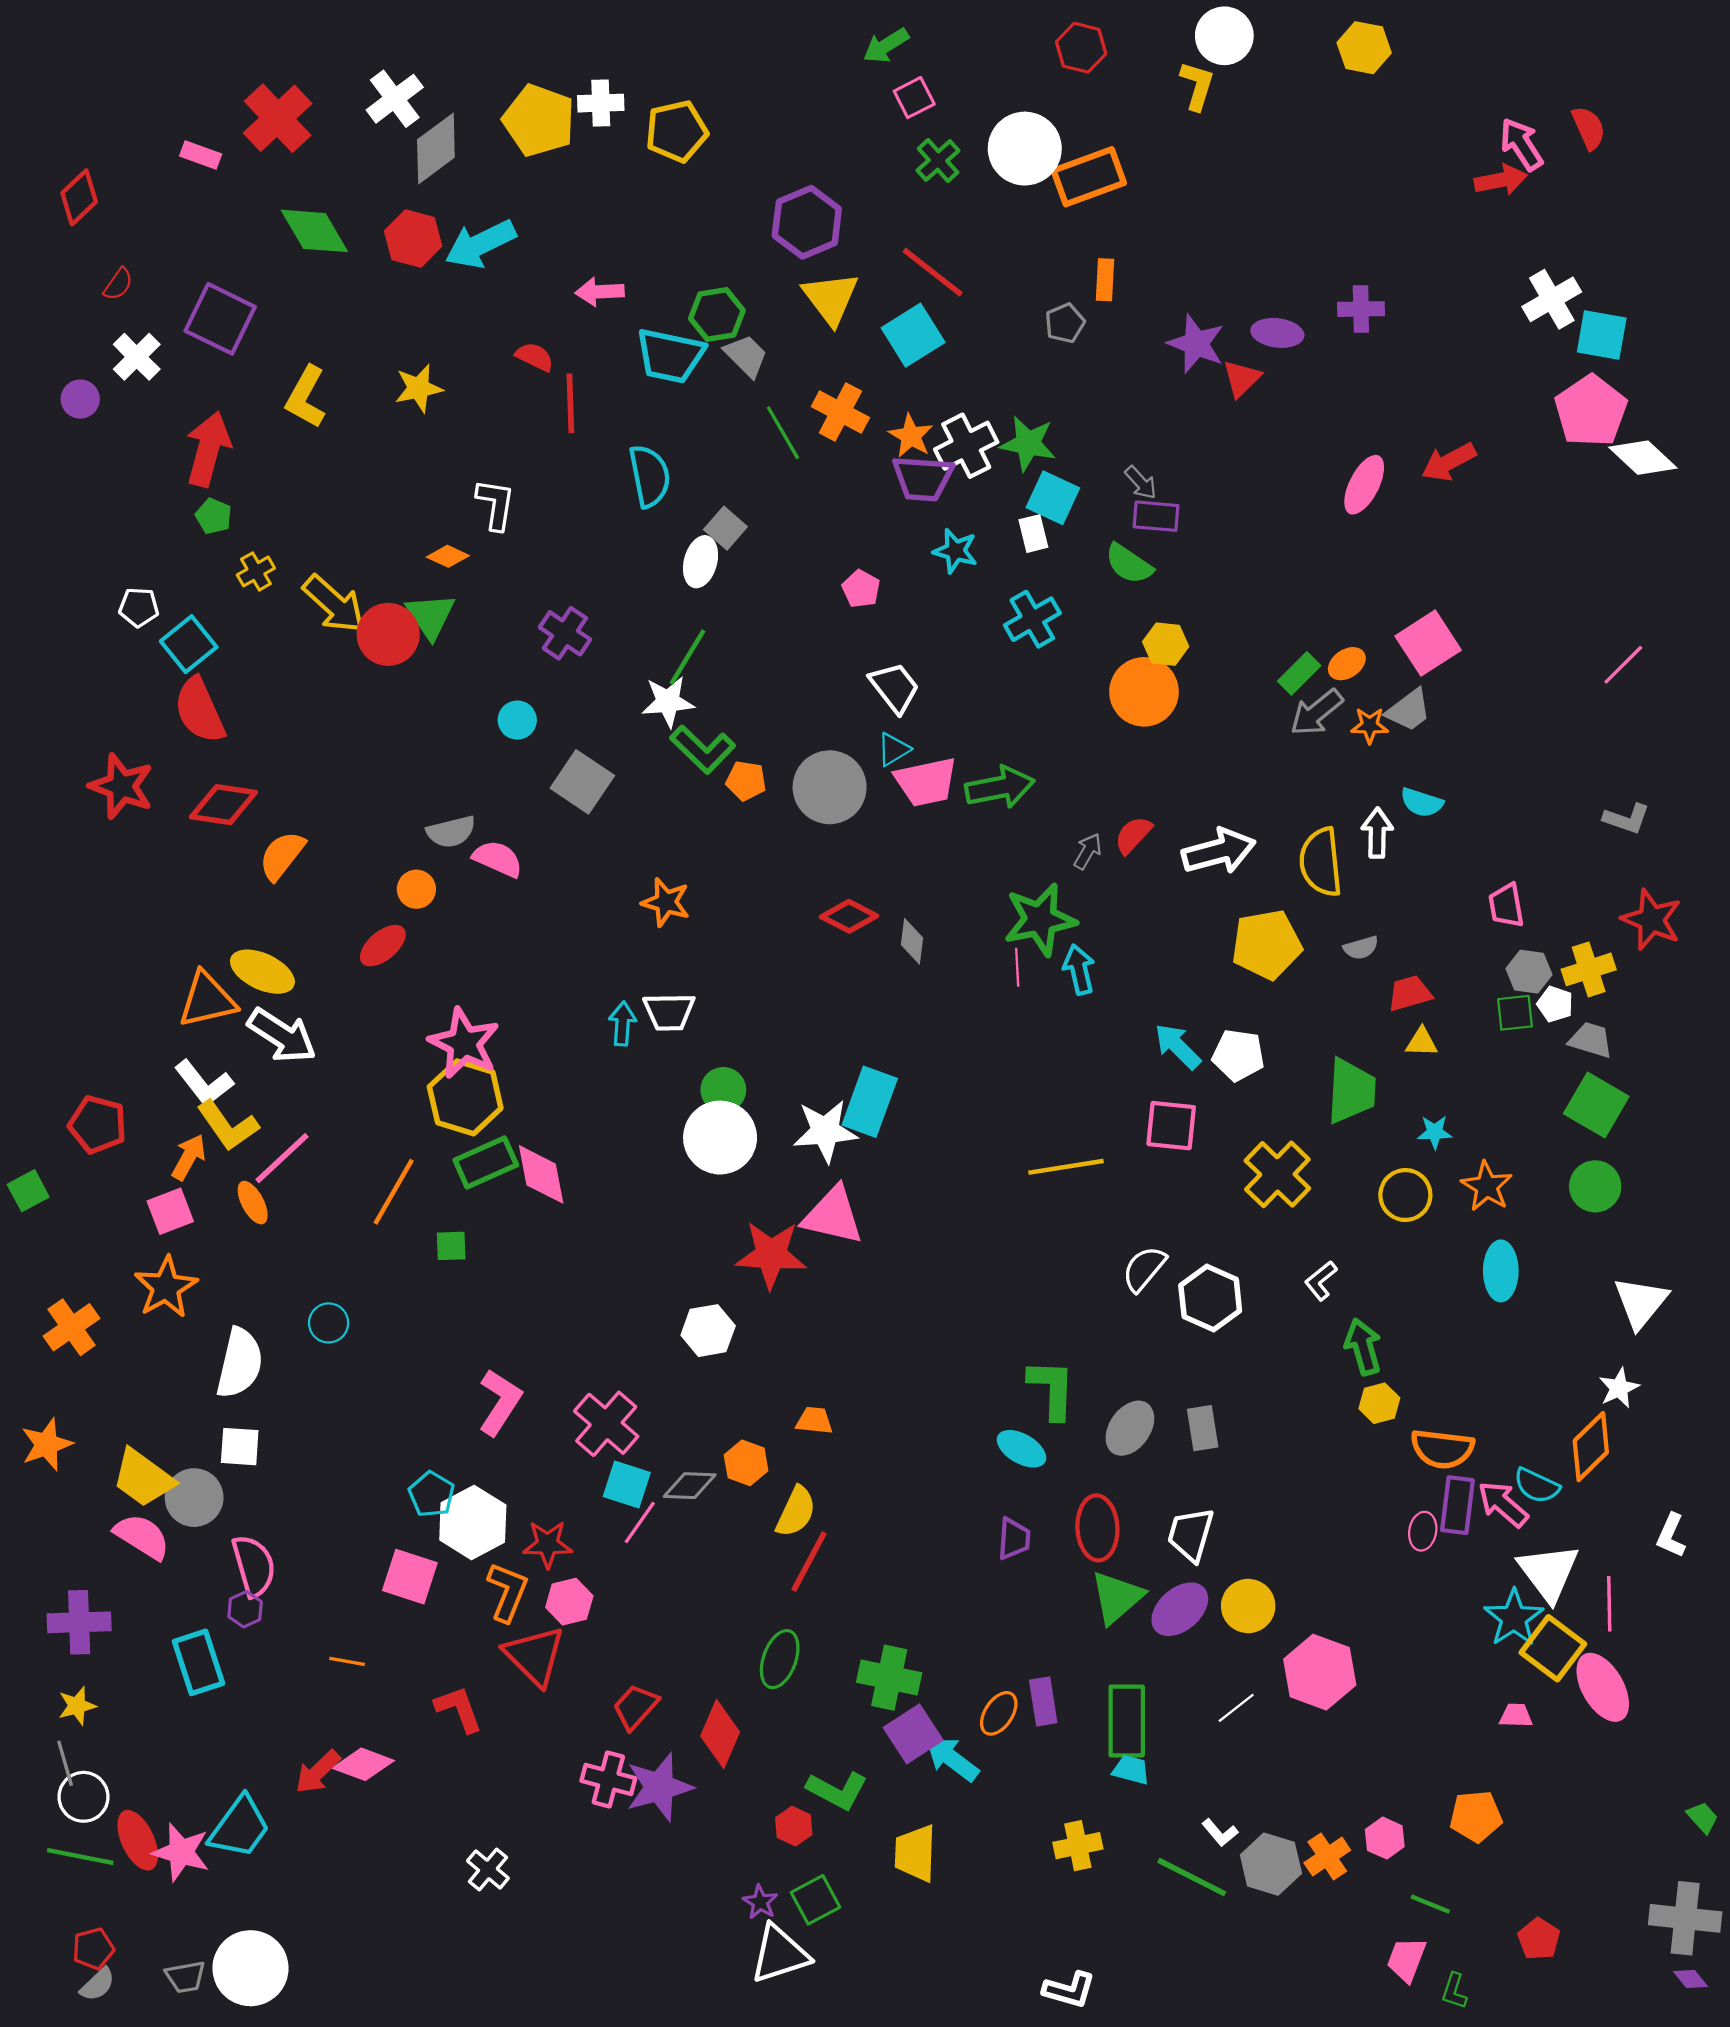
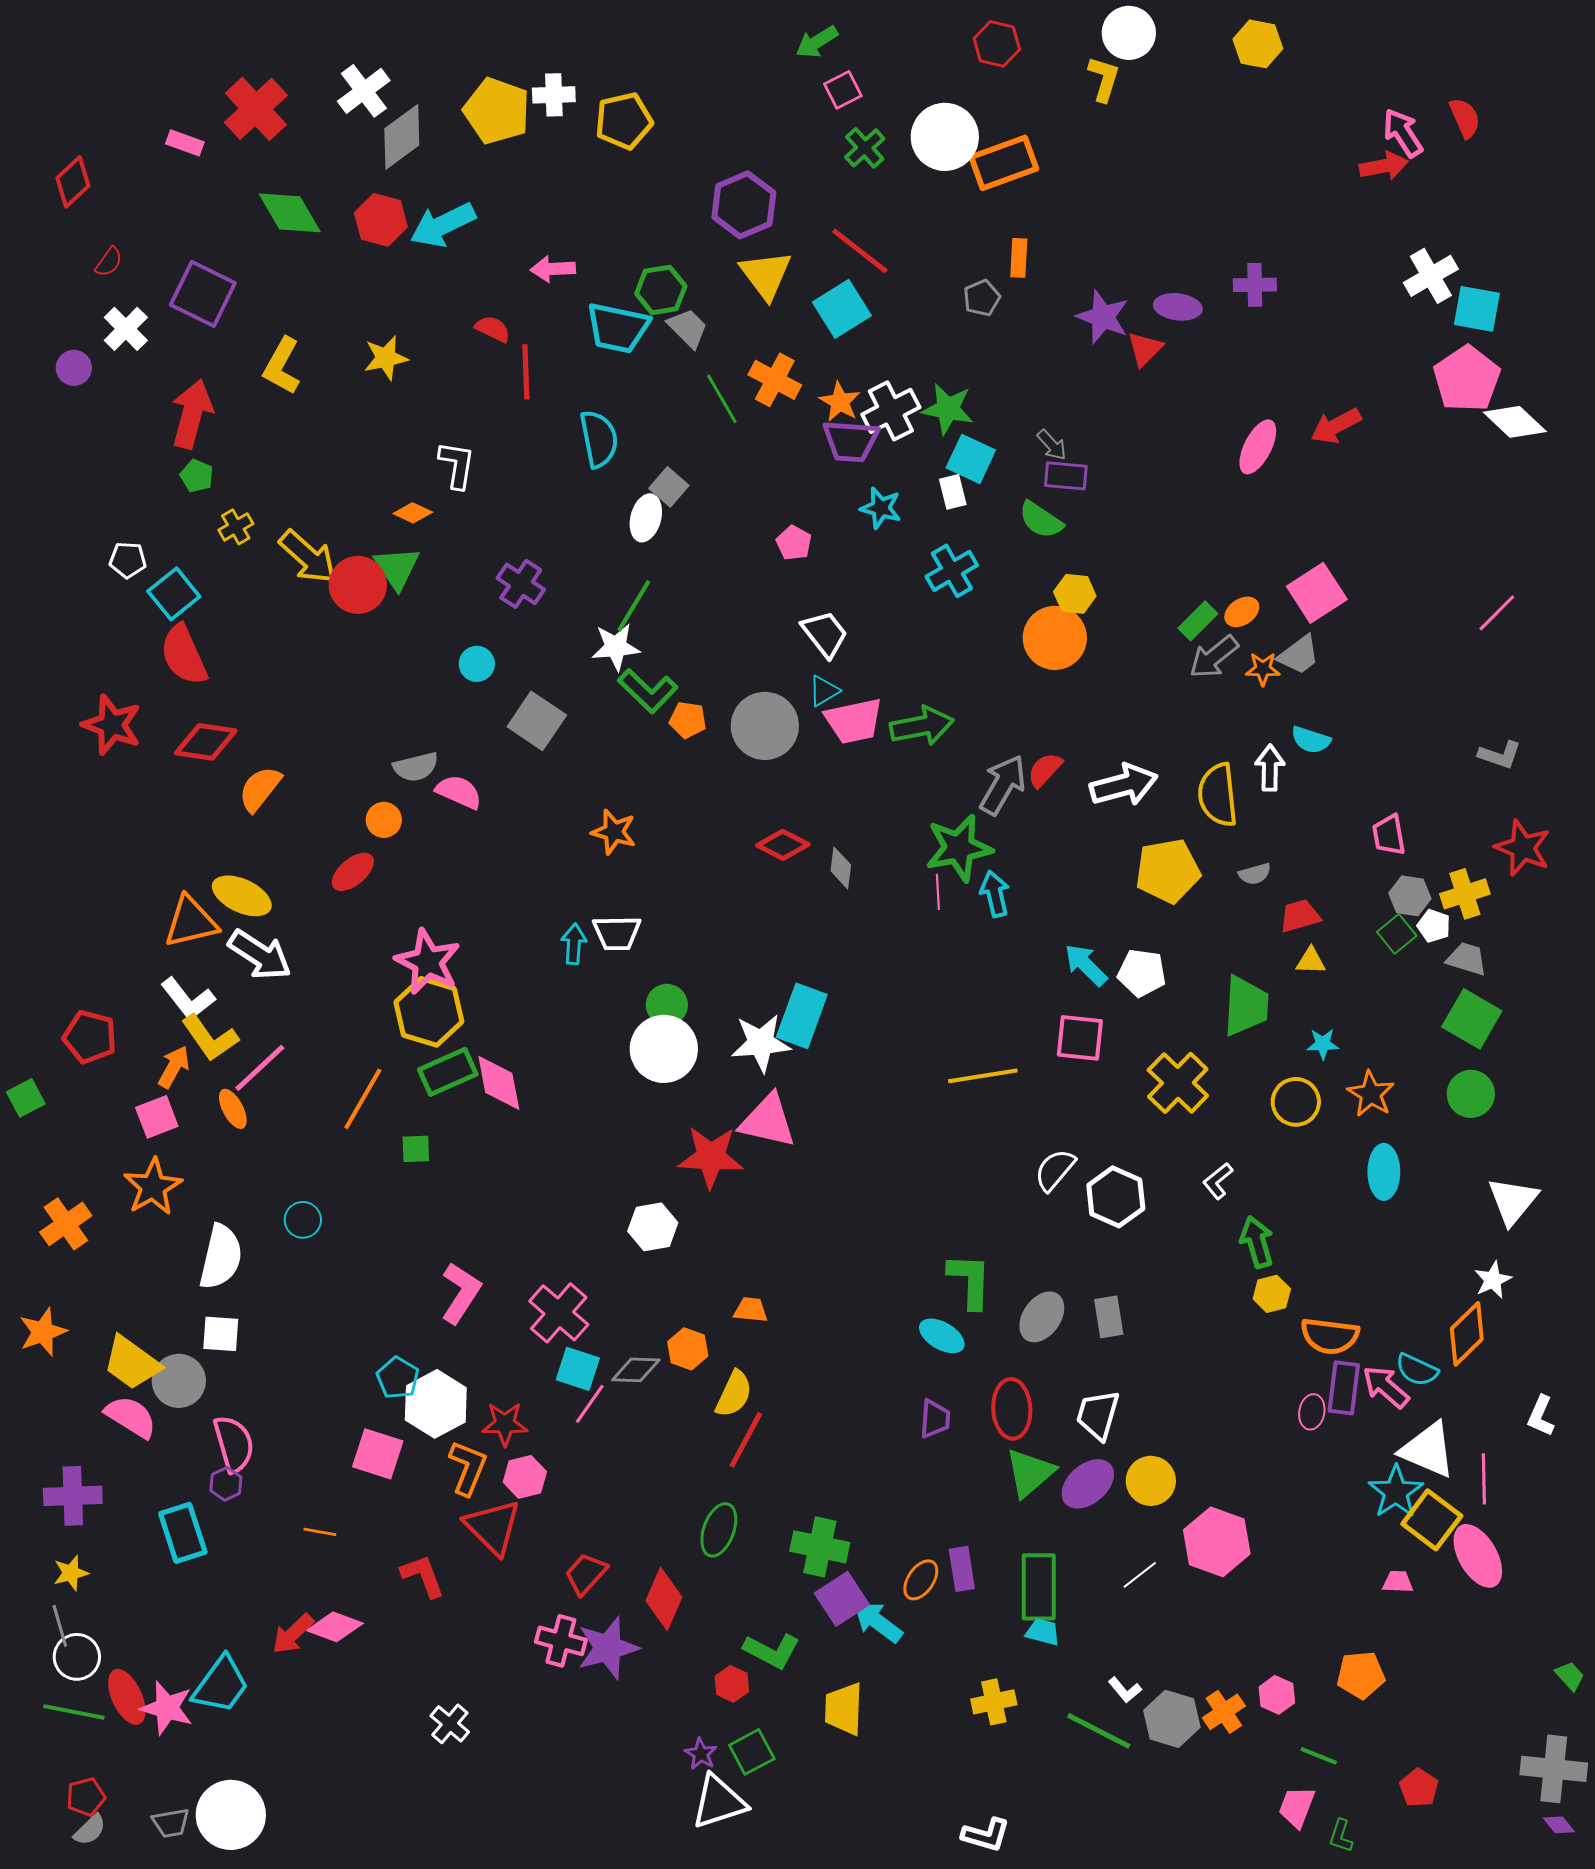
gray arrow: (1088, 851) -> (1003, 785), size x1.8
green square: (1515, 1013) -> (1397, 934), turned -33
white triangle: (1549, 1572) -> (1428, 1450), turned -30

